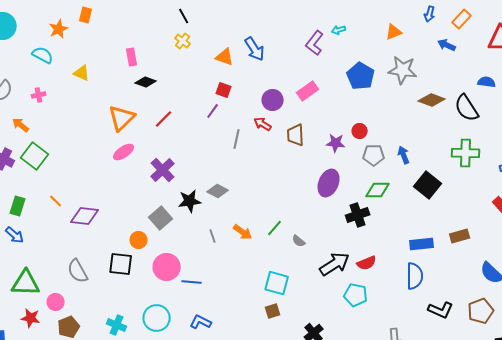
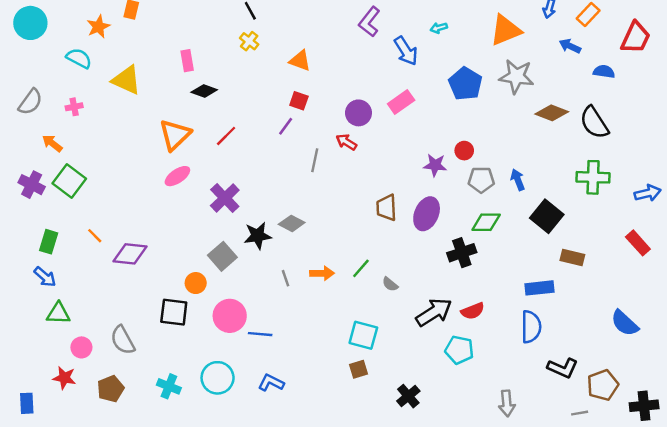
orange triangle: (394, 32) -> (506, 30), size x1.6
purple L-shape: (315, 43) -> (369, 22), moved
blue arrow: (255, 49) -> (406, 51), moved
yellow triangle: (82, 73) -> (126, 80), size x1.5
blue semicircle: (487, 82) -> (604, 72), moved
brown trapezoid: (296, 135) -> (386, 208), moved
orange arrow: (243, 232) -> (322, 273), turned -36
brown rectangle: (460, 236) -> (572, 258), moved, turned 30
gray semicircle: (78, 271) -> (123, 340), moved
green triangle: (26, 283) -> (58, 313), moved, size x0.7
pink circle: (56, 302) -> (81, 347), moved
brown pentagon: (481, 311) -> (603, 385), moved

